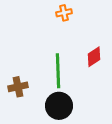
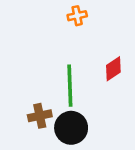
brown cross: (18, 87) -> (40, 116), moved

